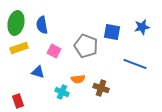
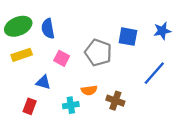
green ellipse: (16, 23) -> (18, 26), turned 55
blue line: (135, 64) -> (154, 73), turned -70
cyan cross: (62, 92) -> (71, 105), turned -32
red rectangle: (18, 101) -> (30, 106), moved, turned 40

